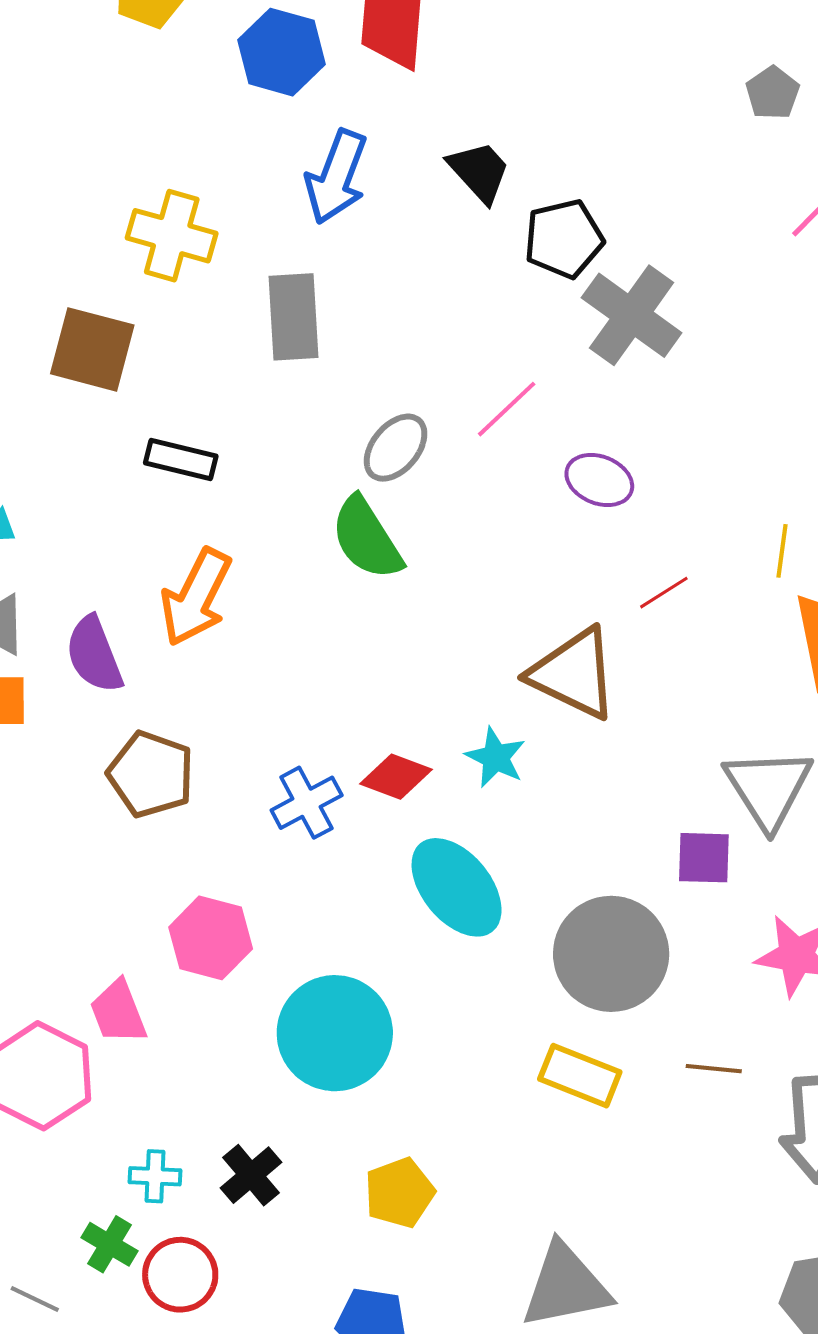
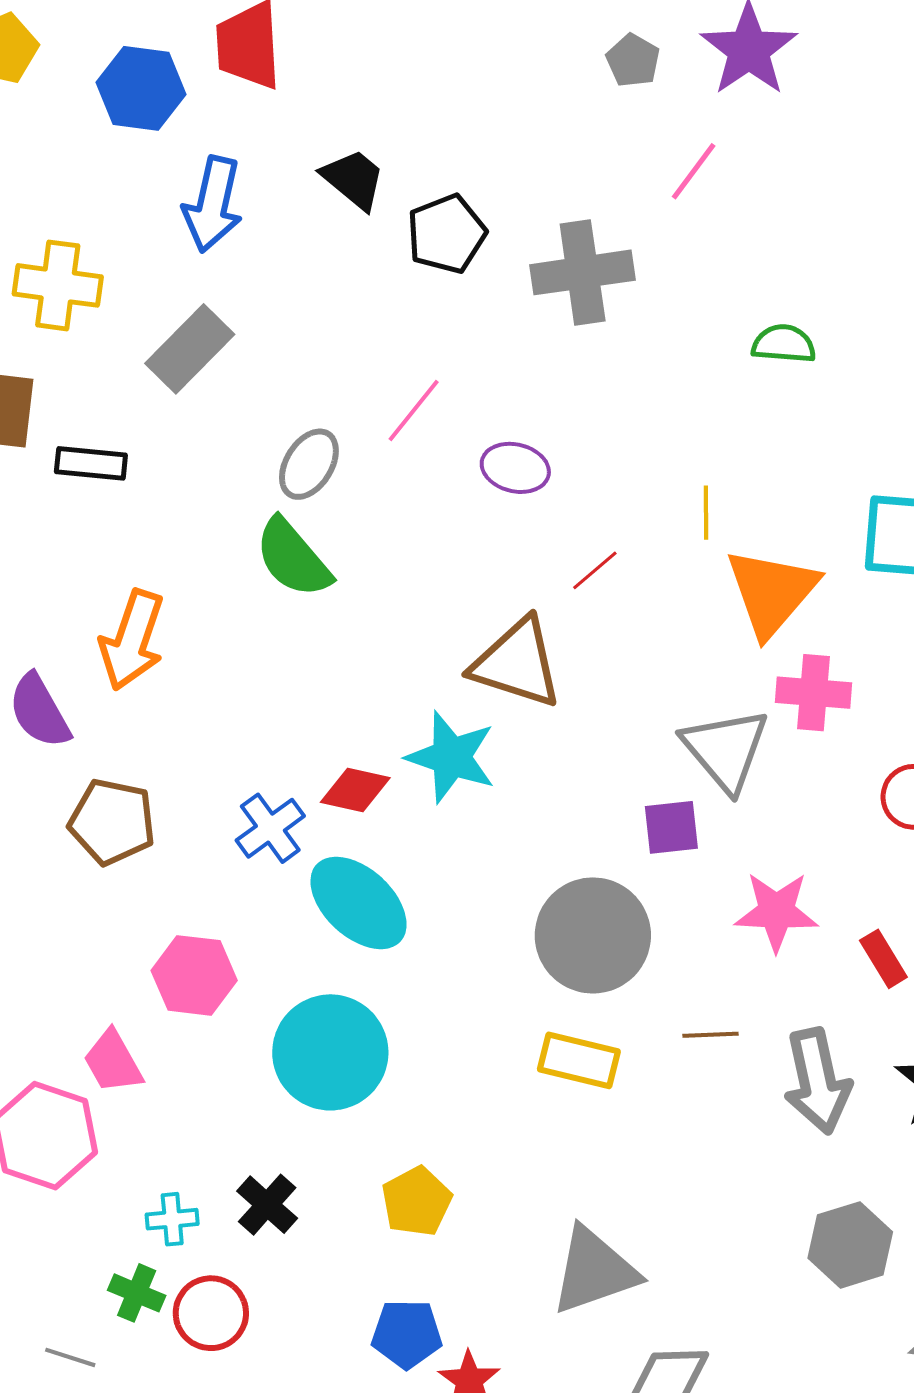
gray cross: (632, 315) -> (583, 272), moved, turned -36
gray rectangle: (294, 317) -> (190, 349), turned 56
black rectangle: (181, 459) -> (91, 463), moved
cyan star: (496, 757) -> (451, 757), size x1.5
cyan ellipse: (457, 887) -> (359, 903), moved

